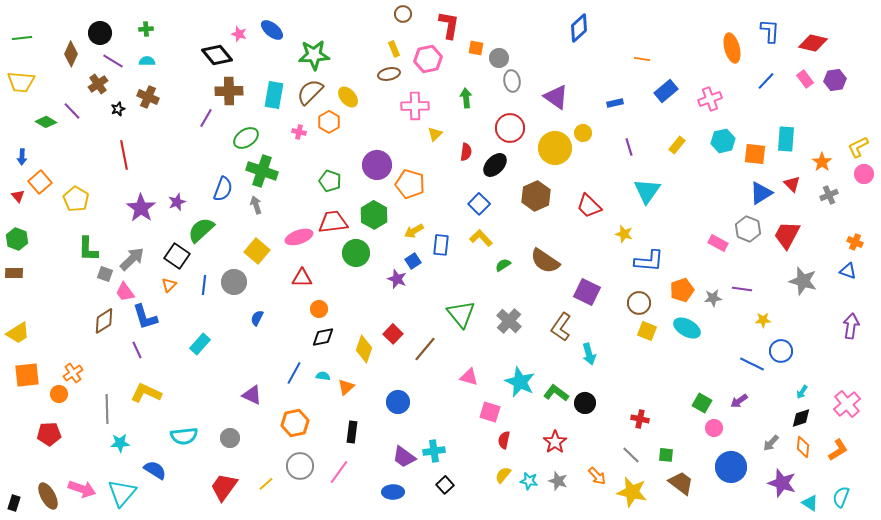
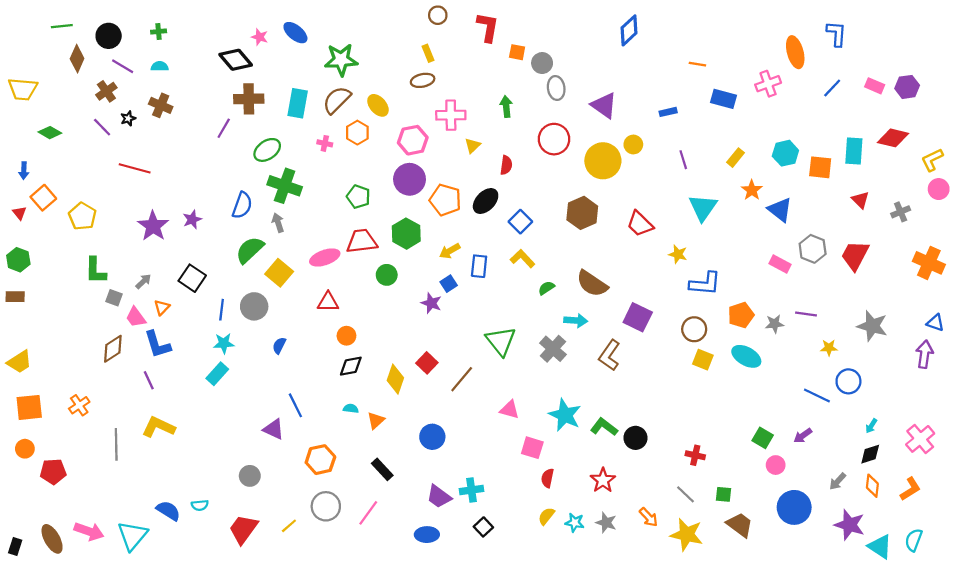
green line: (22, 38) -> (62, 26), moved
red diamond: (813, 43) -> (893, 138), moved
pink hexagon: (428, 59) -> (413, 140), moved
pink rectangle: (805, 79) -> (875, 86), turned -30
blue rectangle: (666, 91) -> (724, 99), turned 55
pink cross: (710, 99) -> (768, 84), moved
purple line: (72, 111) -> (102, 127), moved
red line: (124, 155) -> (135, 168), turned -64
orange star: (822, 162) -> (752, 190), moved
black ellipse: (495, 165) -> (486, 201), moved
blue triangle: (761, 193) -> (780, 210), moved, turned -50
green semicircle: (201, 230) -> (250, 250), moved
orange cross: (855, 242) -> (929, 263), size x1.8
green circle: (356, 253) -> (387, 275), size x0.7
gray arrow: (132, 259) -> (143, 281), size x0.6
blue triangle: (848, 271) -> (935, 323), moved
gray star: (803, 281) -> (872, 326), moved
orange triangle: (169, 285) -> (162, 307), moved
cyan arrow: (589, 354) -> (576, 321), moved, turned -70
blue line: (294, 373) -> (295, 405), moved, turned -55
orange circle: (59, 394) -> (25, 449), moved
black rectangle: (352, 432) -> (382, 469), turned -50
cyan semicircle: (184, 436) -> (200, 505), moved, size x0.6
cyan star: (120, 443) -> (224, 343), moved
cyan triangle: (810, 503) -> (880, 547), size x1.4

